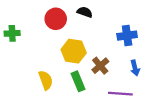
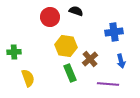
green cross: (12, 33) -> (14, 52), moved
yellow semicircle: (46, 80) -> (28, 78), moved

